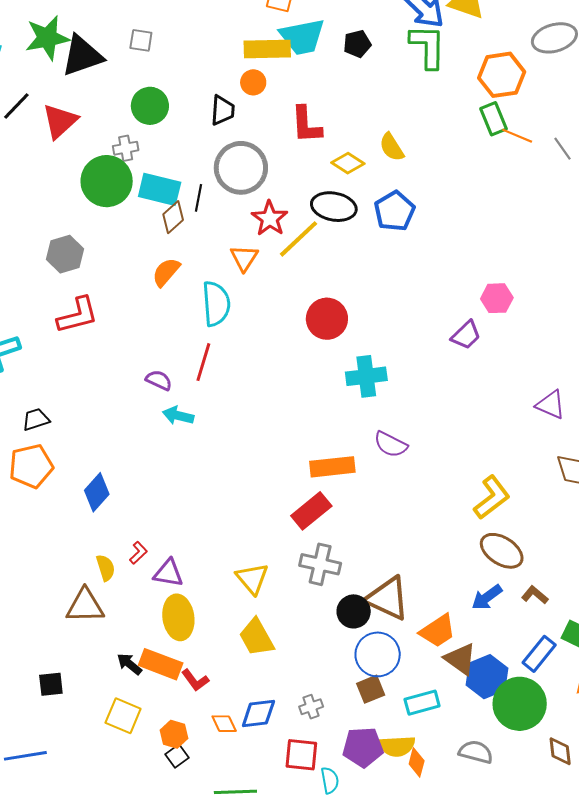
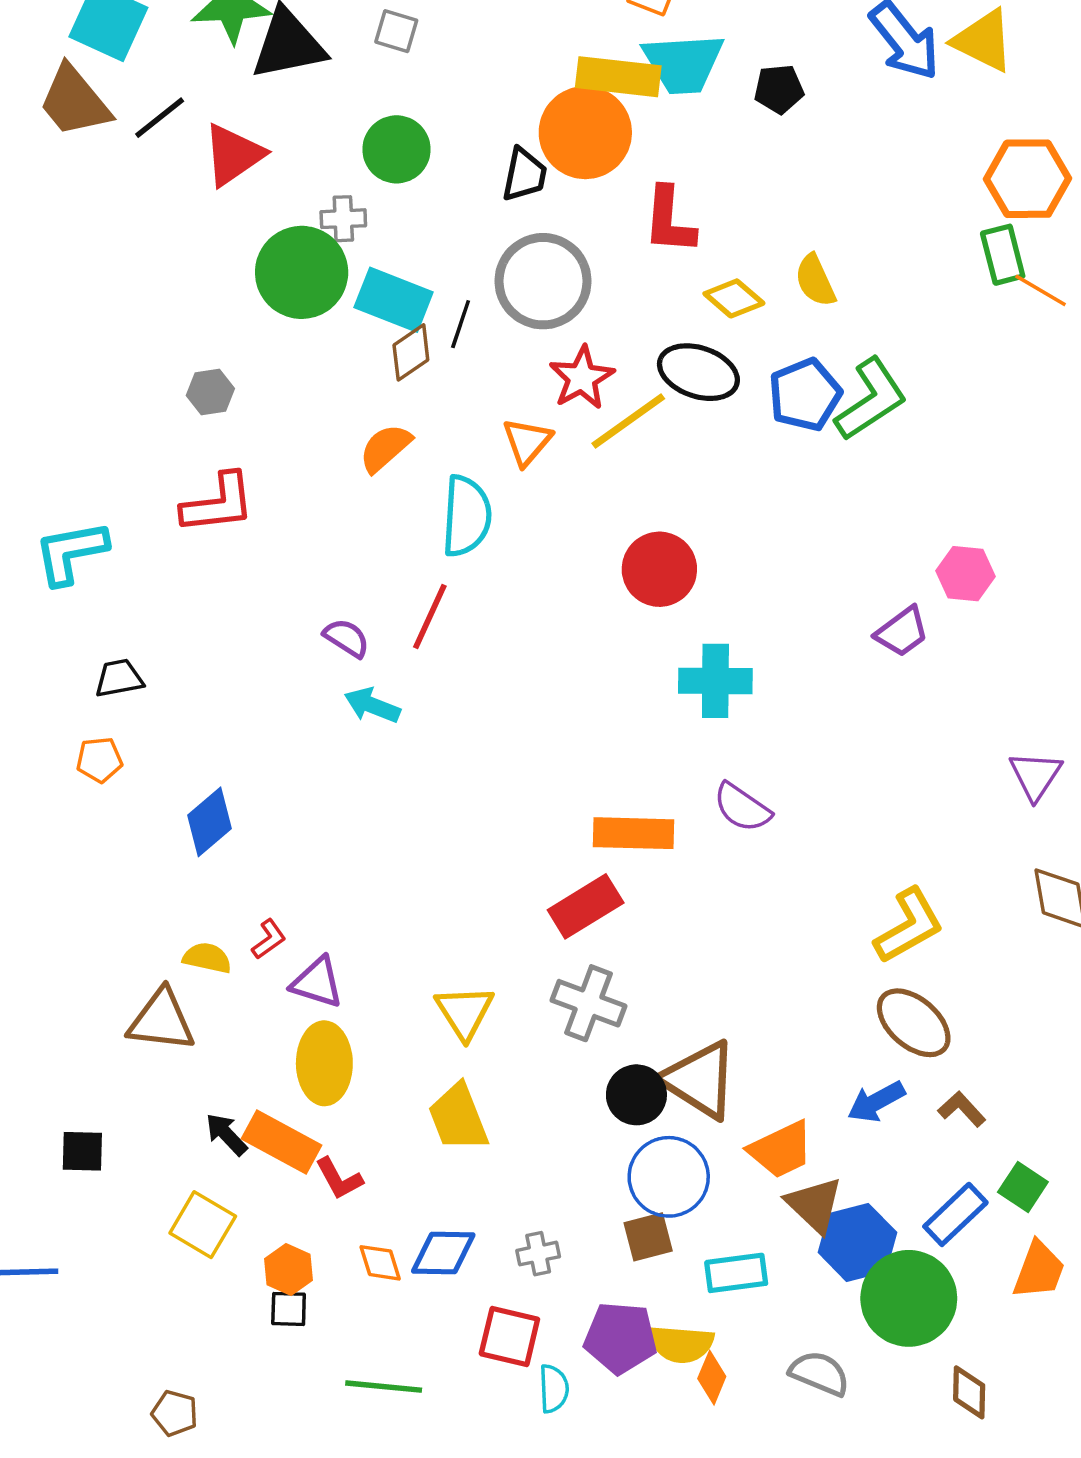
green L-shape: (428, 46) -> (871, 399), moved, turned 48
orange circle: (253, 82) -> (585, 133), size x2.0
gray hexagon: (65, 254) -> (210, 392), size x0.7
purple triangle: (551, 405) -> (1035, 776), turned 32
orange pentagon: (31, 466) -> (99, 760), size x0.6
yellow semicircle: (106, 568) -> (207, 958), turned -68
black square: (177, 756) -> (289, 1309), turned 30

